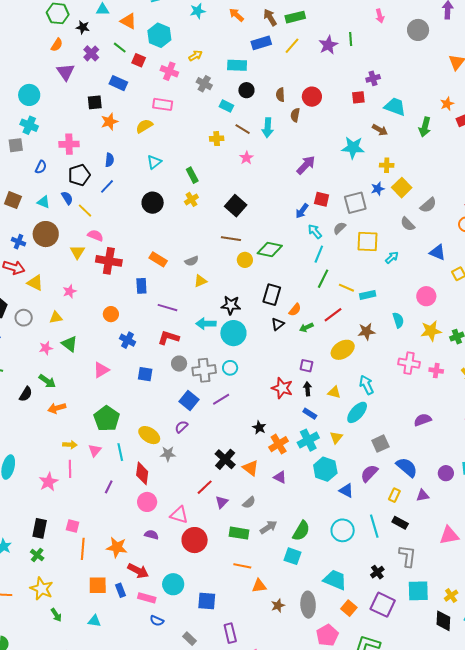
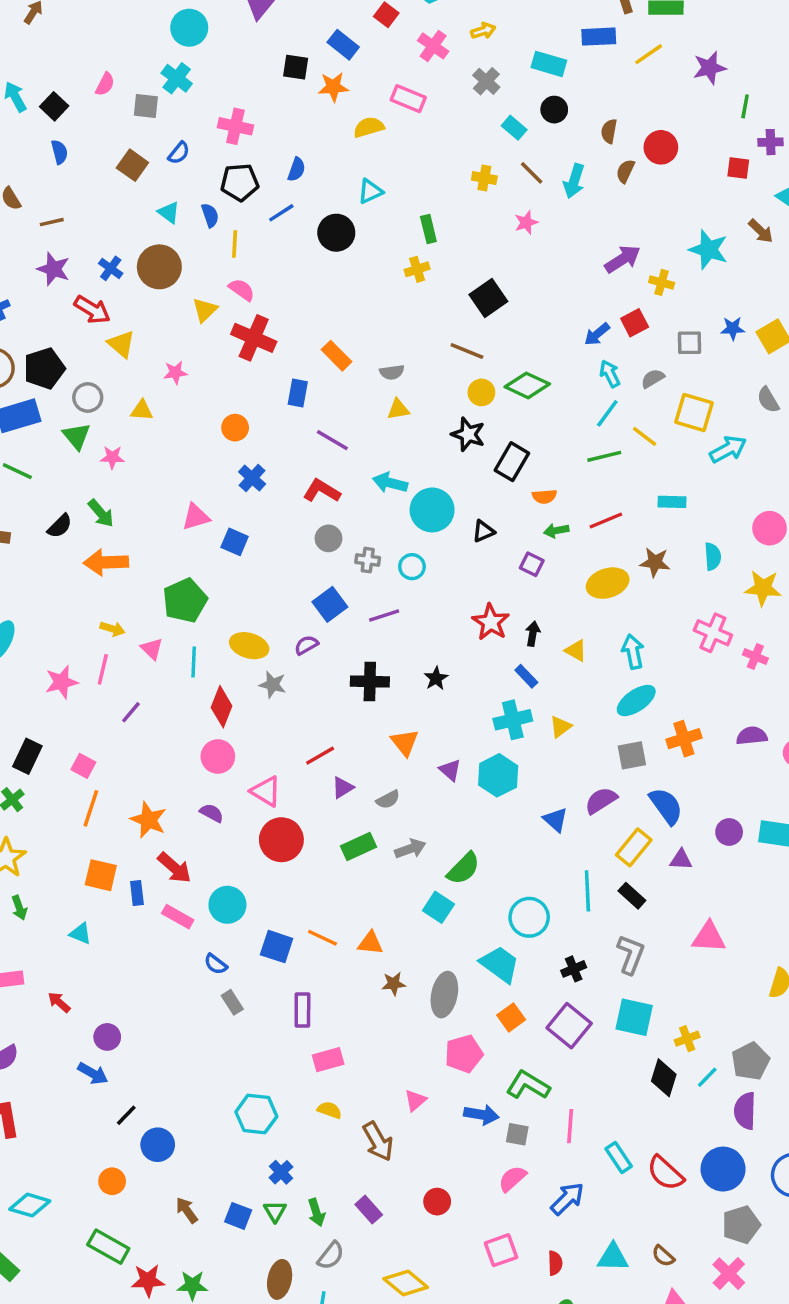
green line: (351, 39) -> (745, 106), moved
orange star: (109, 122) -> (333, 87), moved
yellow cross: (387, 165) -> (662, 282), moved
red square: (322, 199) -> (635, 323), turned 35
brown square: (13, 200) -> (132, 165), moved
black circle: (153, 203) -> (336, 233), moved
gray square: (355, 203) -> (690, 343), size x0.7
yellow line: (85, 211) -> (235, 244), turned 35
cyan arrow: (392, 257) -> (728, 449), size x1.5
green line: (323, 279) -> (604, 456), turned 36
yellow line: (346, 288) -> (645, 436), moved
black star: (231, 305) -> (468, 434), moved
orange semicircle: (295, 310) -> (544, 496), turned 32
black triangle: (278, 324) -> (483, 531), moved
green triangle: (69, 344) -> (77, 436), moved
purple square: (306, 366) -> (532, 564), moved
gray cross: (204, 370) -> (368, 560), size x0.6
blue square: (145, 374) -> (235, 542), moved
orange arrow: (57, 408) -> (106, 562), size x1.4
cyan ellipse: (357, 412) -> (636, 701), moved
purple semicircle: (423, 420) -> (752, 736), moved
yellow ellipse: (149, 435) -> (249, 646), turned -30
orange cross: (279, 444) -> (684, 739), moved
pink triangle: (95, 450) -> (152, 649), turned -40
black cross: (225, 459) -> (370, 681), moved, turned 35
cyan hexagon: (325, 469) -> (498, 775), moved
purple line: (109, 487) -> (131, 712), moved
yellow rectangle: (394, 495) -> (634, 847), size x1.5
cyan circle: (343, 530) -> (529, 917), moved
green rectangle: (239, 533) -> (359, 847), turned -48
orange line: (242, 566) -> (323, 938), moved
blue semicircle: (157, 621) -> (216, 964), moved

